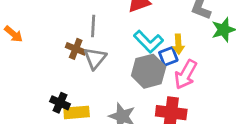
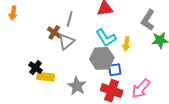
orange arrow: (13, 34) -> (13, 13), turned 48
blue square: (168, 56) -> (115, 70), moved
pink arrow: (186, 74) -> (141, 89), moved

